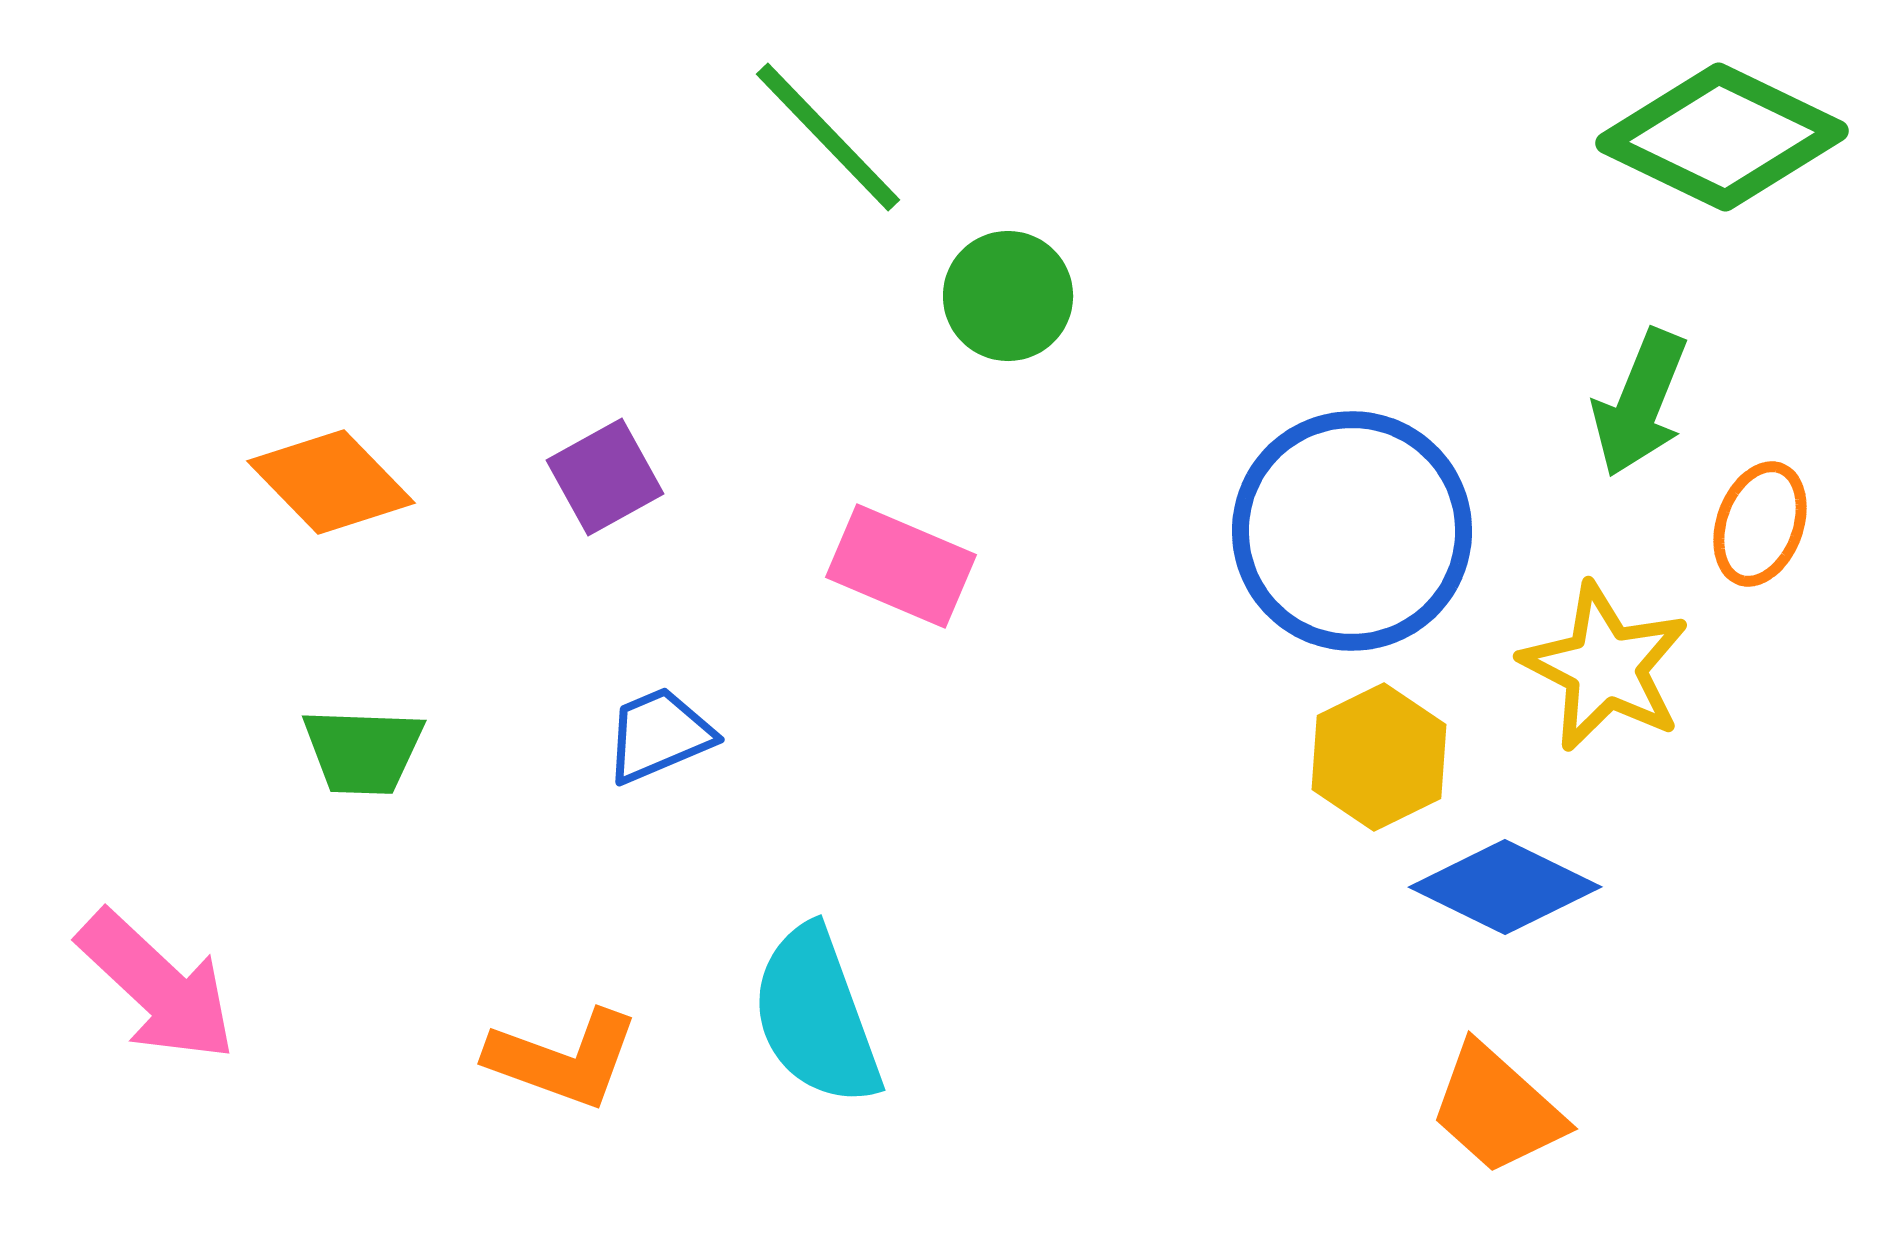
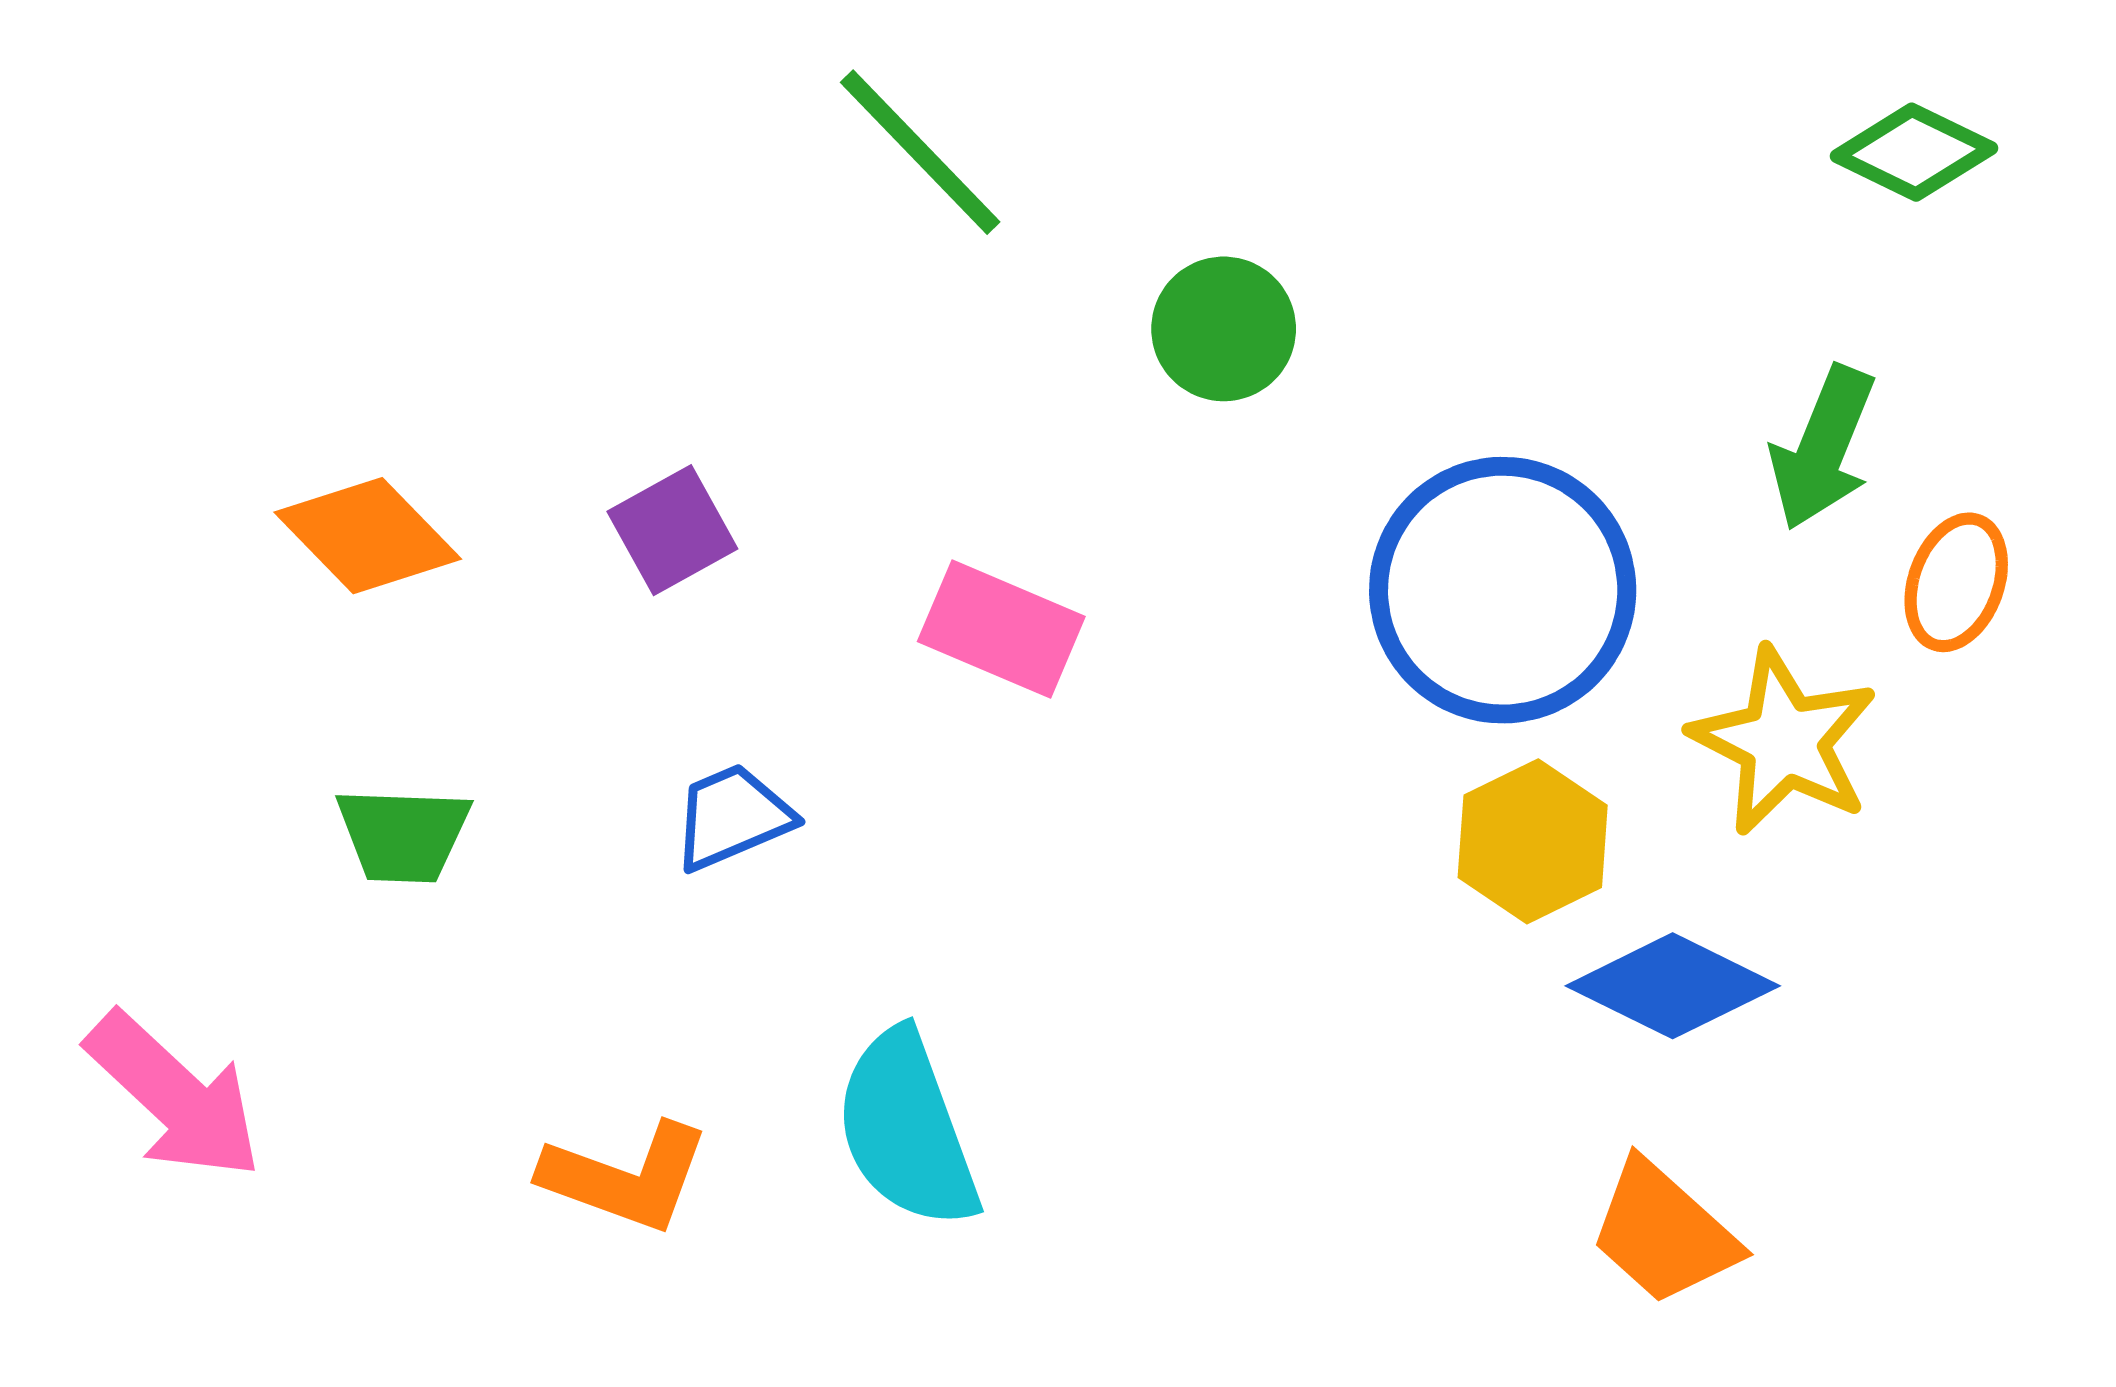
green diamond: (1722, 137) -> (1914, 152), size x0.6
green circle: (1008, 296) -> (1224, 329), moved

